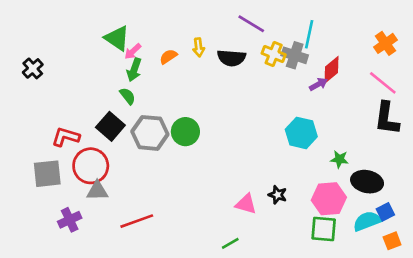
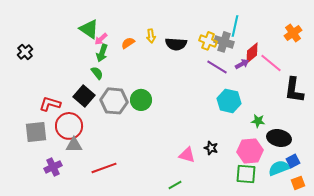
purple line: (251, 24) -> (217, 67), moved
pink line: (383, 83) -> (271, 63), moved

